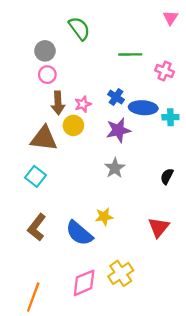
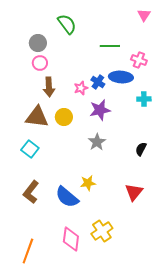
pink star: (83, 104) -> (81, 88), moved
blue ellipse: (143, 108) -> (121, 77), moved
yellow circle: (73, 125) -> (64, 117), moved
pink diamond: (84, 283) -> (71, 239), turned -60

